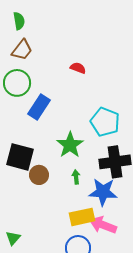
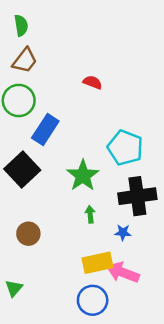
black square: (20, 157) -> (22, 170), moved, turned 32
brown circle: (39, 175) -> (28, 234), moved
blue star: (103, 192) -> (123, 232), size x0.5

